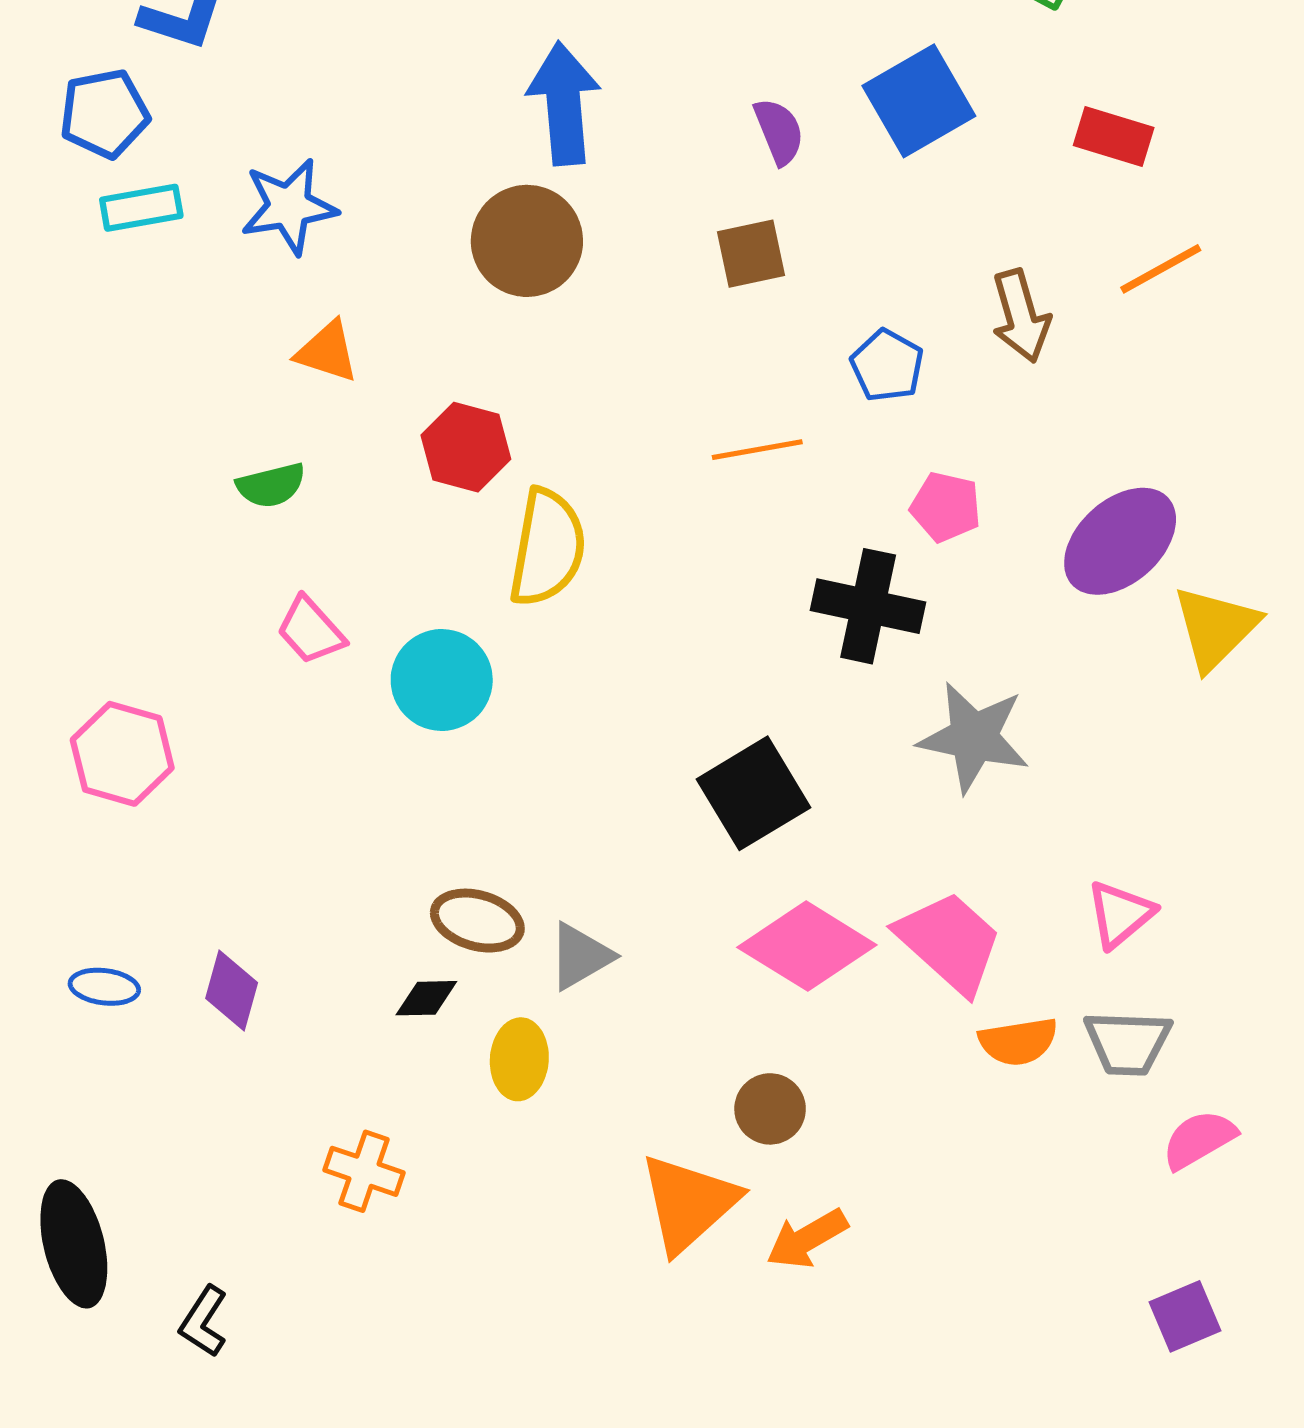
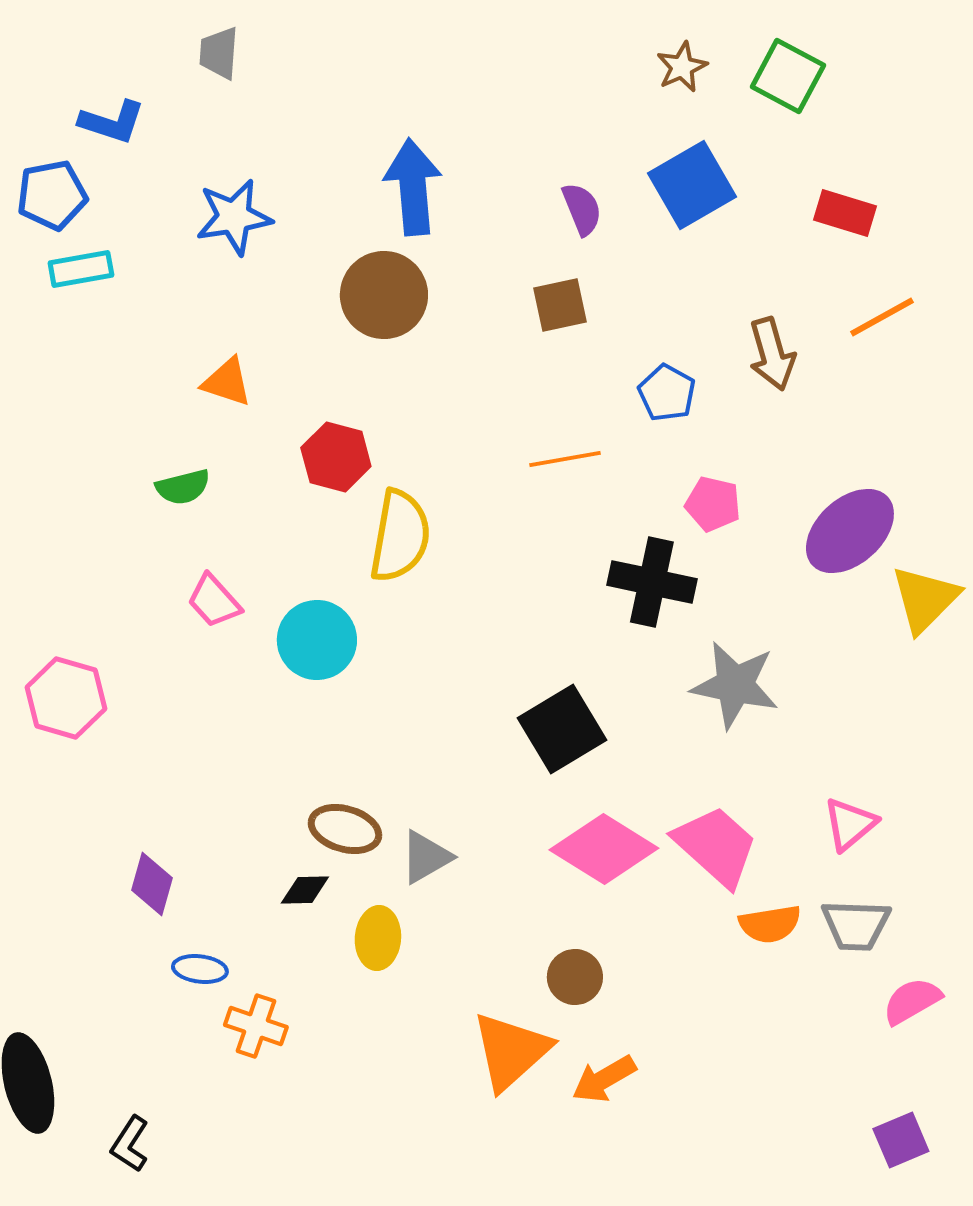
blue star: (289, 207) -> (234, 217), moved
blue ellipse: (104, 987) -> (200, 969), moved

